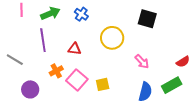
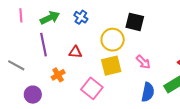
black square: (147, 19) -> (135, 22), moved
pink square: (77, 80) -> (92, 88), moved
yellow square: (103, 84) -> (111, 66), moved, size x1.5

